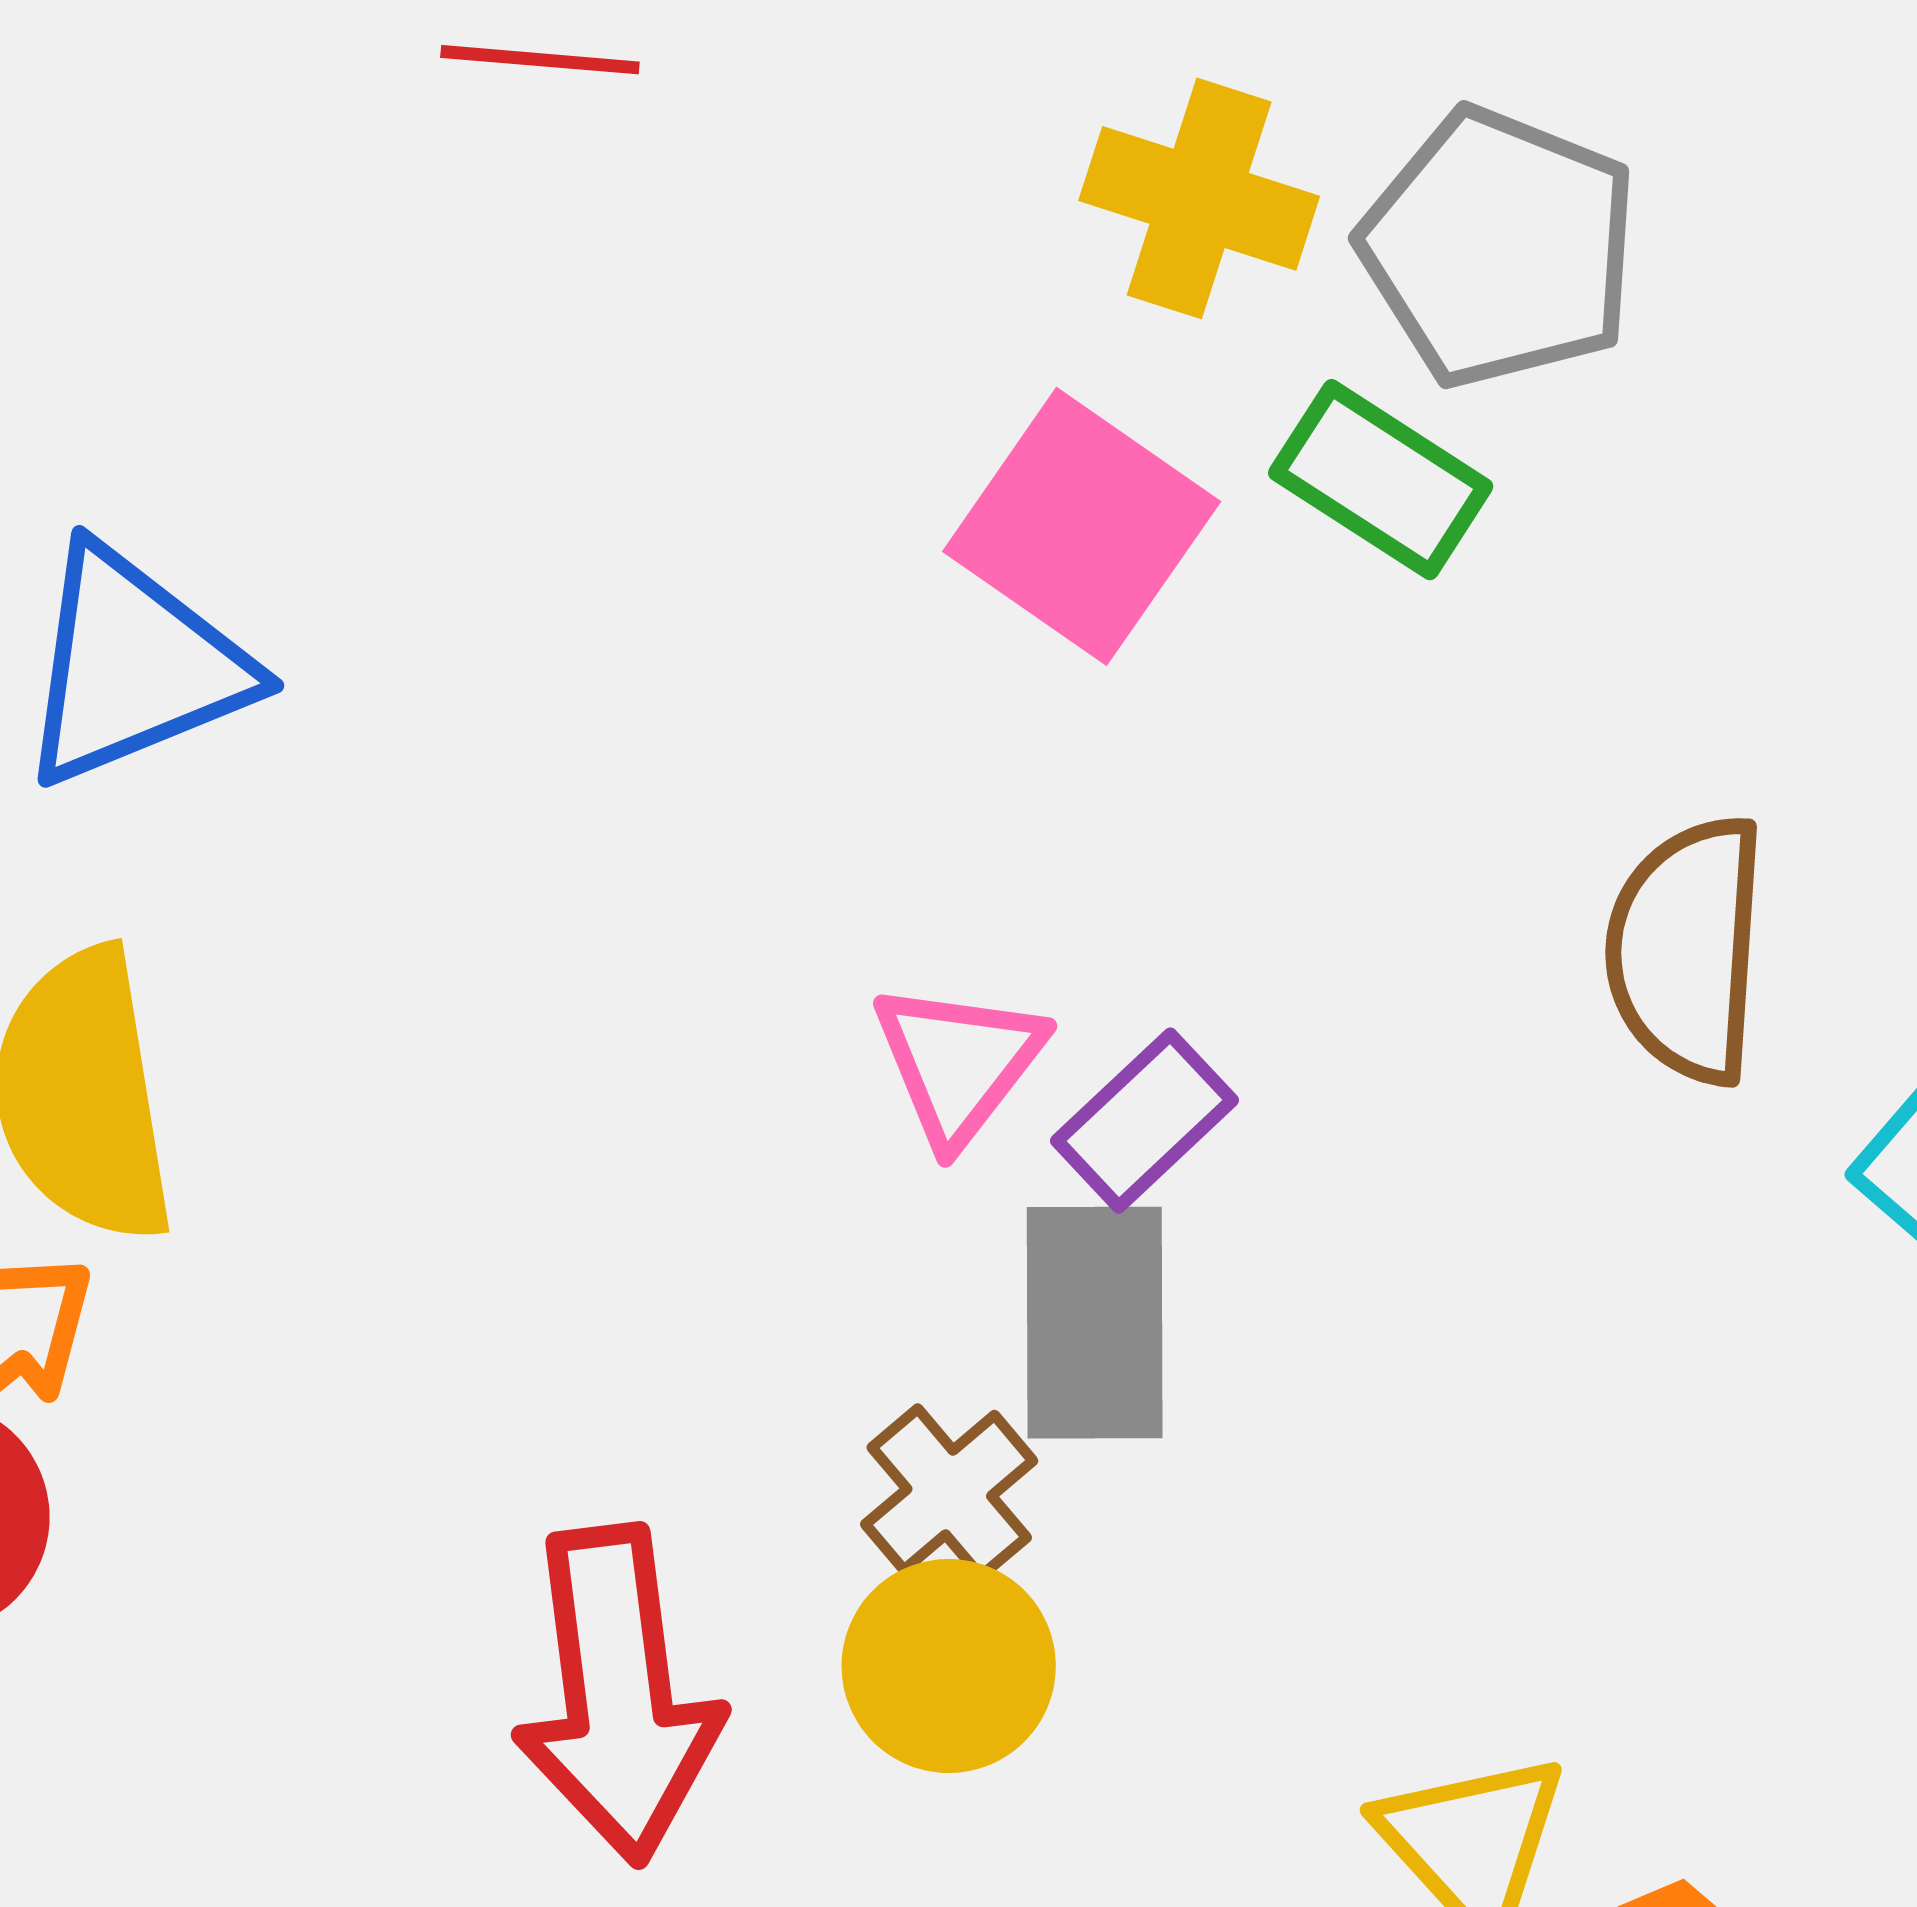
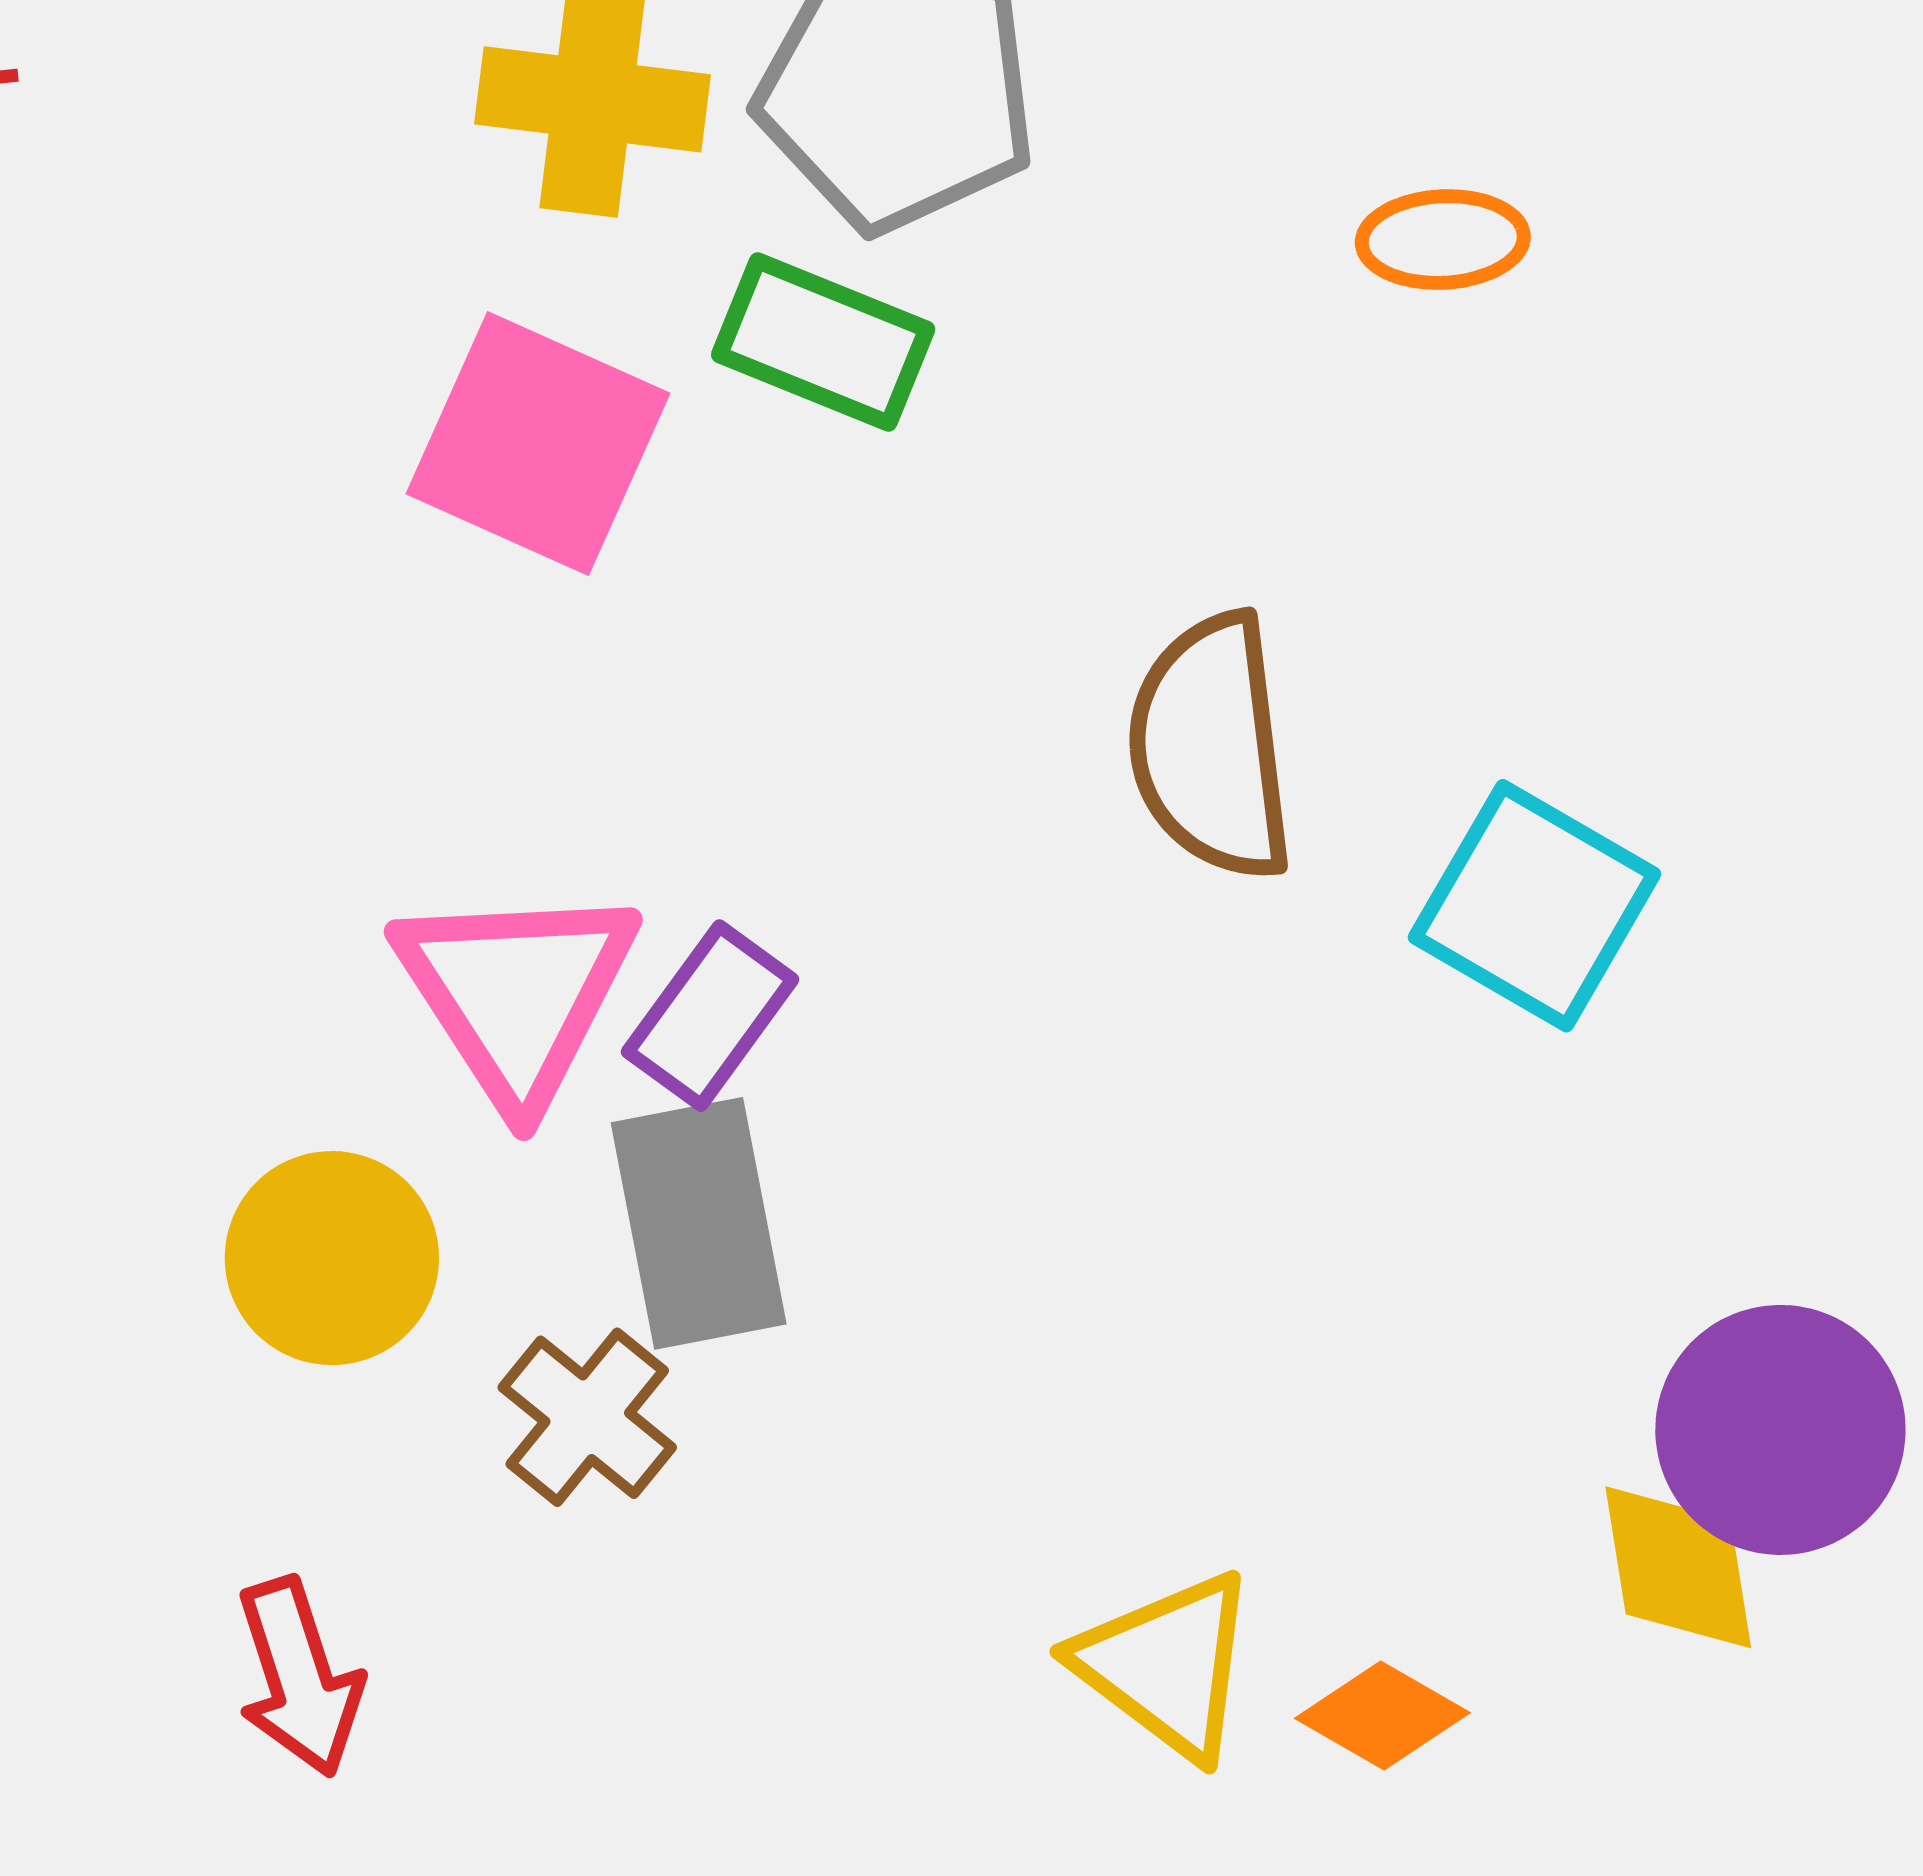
pink triangle: (959, 1063) -> (517, 993), size x1.4
yellow circle: (949, 1666) -> (332, 1258), moved
red arrow: (618, 1694) -> (299, 1677), size x0.6

